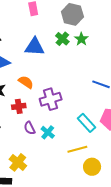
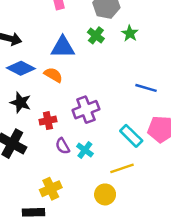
green star: (81, 39) -> (130, 33), moved
orange semicircle: (26, 82) -> (53, 75), moved
yellow cross: (18, 162) -> (51, 189), turned 30
yellow circle: (92, 167) -> (105, 194), moved

